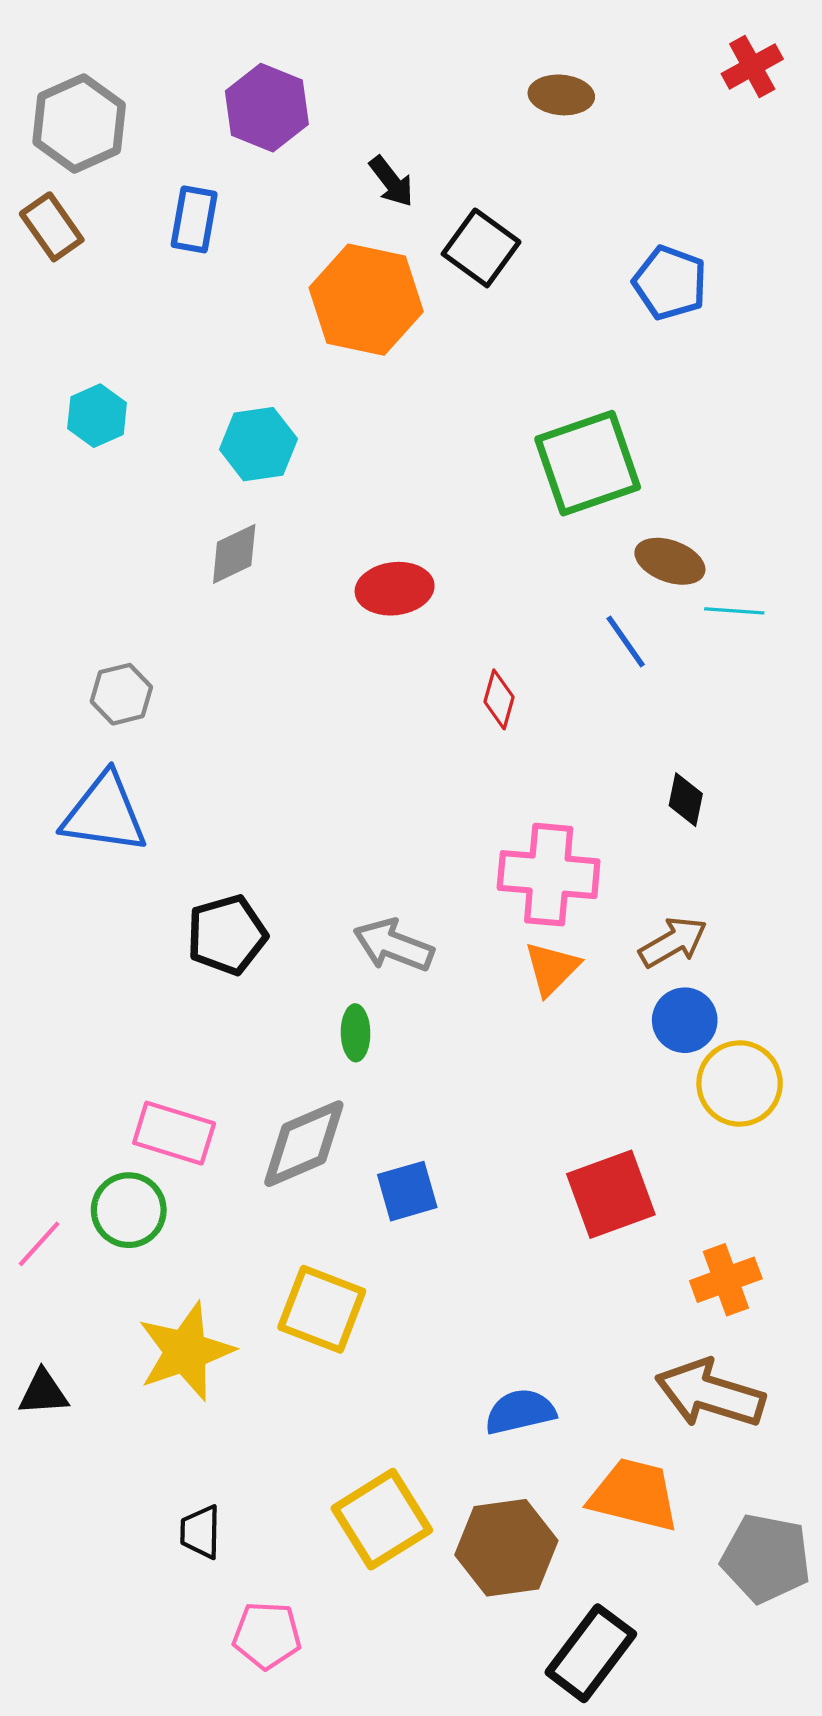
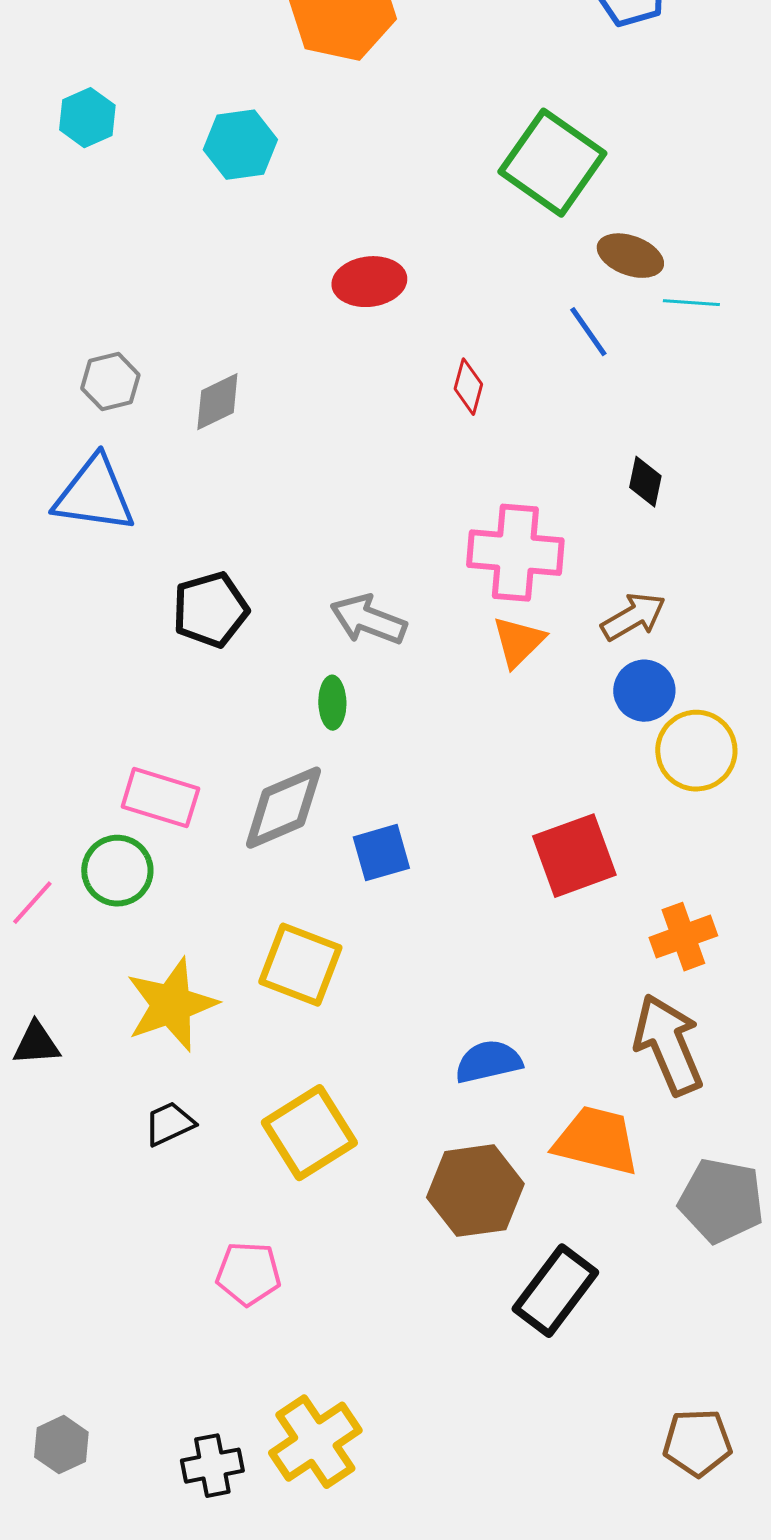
green square: (588, 463) -> (552, 163), turned -36
gray diamond: (234, 554) -> (217, 402), moved
brown arrow: (710, 1394) -> (668, 1045), turned 50
yellow square: (382, 1519) -> (309, 1133), moved
black trapezoid: (200, 1532) -> (169, 1124), moved, turned 64

